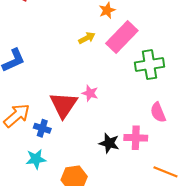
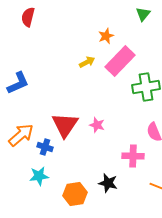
pink star: (90, 93) -> (97, 125), moved
black star: (109, 143) -> (108, 183), moved

